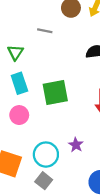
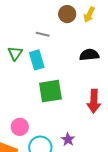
cyan rectangle: (19, 83) -> (37, 60), moved
pink circle: (19, 115) -> (20, 127), moved

